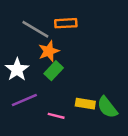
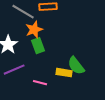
green rectangle: (54, 71) -> (38, 46), turned -63
green semicircle: (107, 107) -> (76, 66), moved

